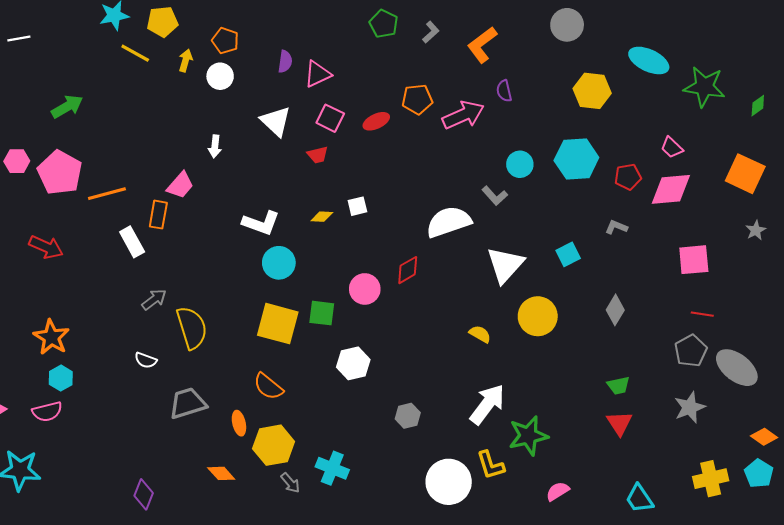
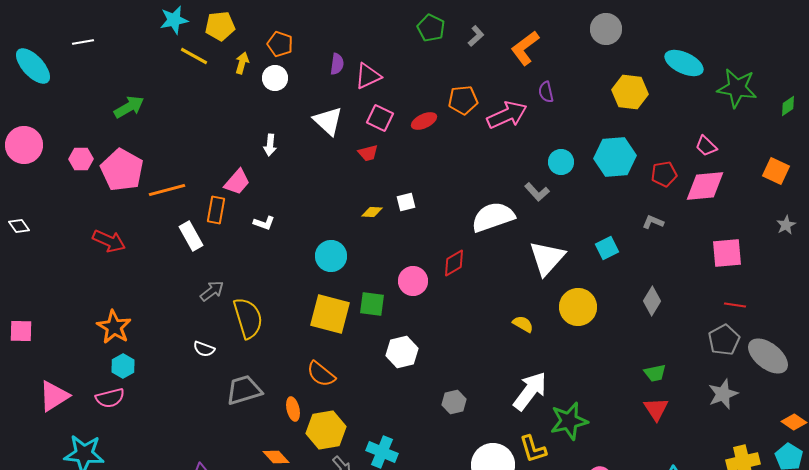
orange square: (745, 174) -> (776, 171), size x0.7
white L-shape: (261, 223) -> (264, 223), moved, size x0.6

